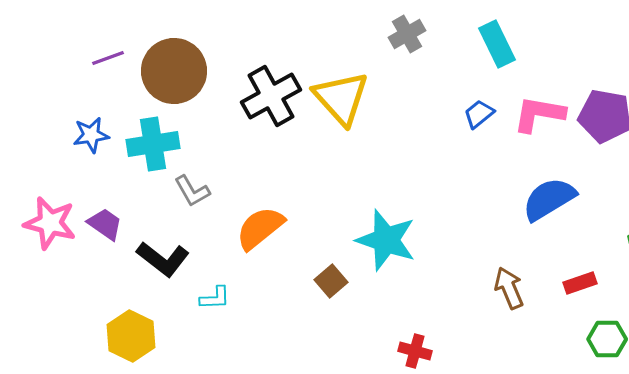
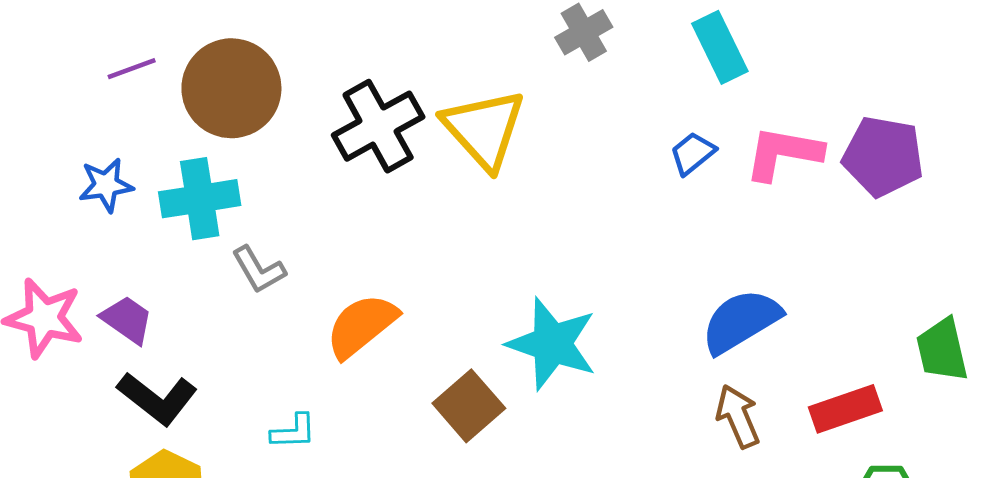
blue semicircle: (549, 199) -> (741, 321), moved
black L-shape: (163, 259) -> (157, 398), moved
brown square: (331, 281) -> (469, 406), size x1.4
red rectangle: (580, 283) -> (845, 409), size x1.4

